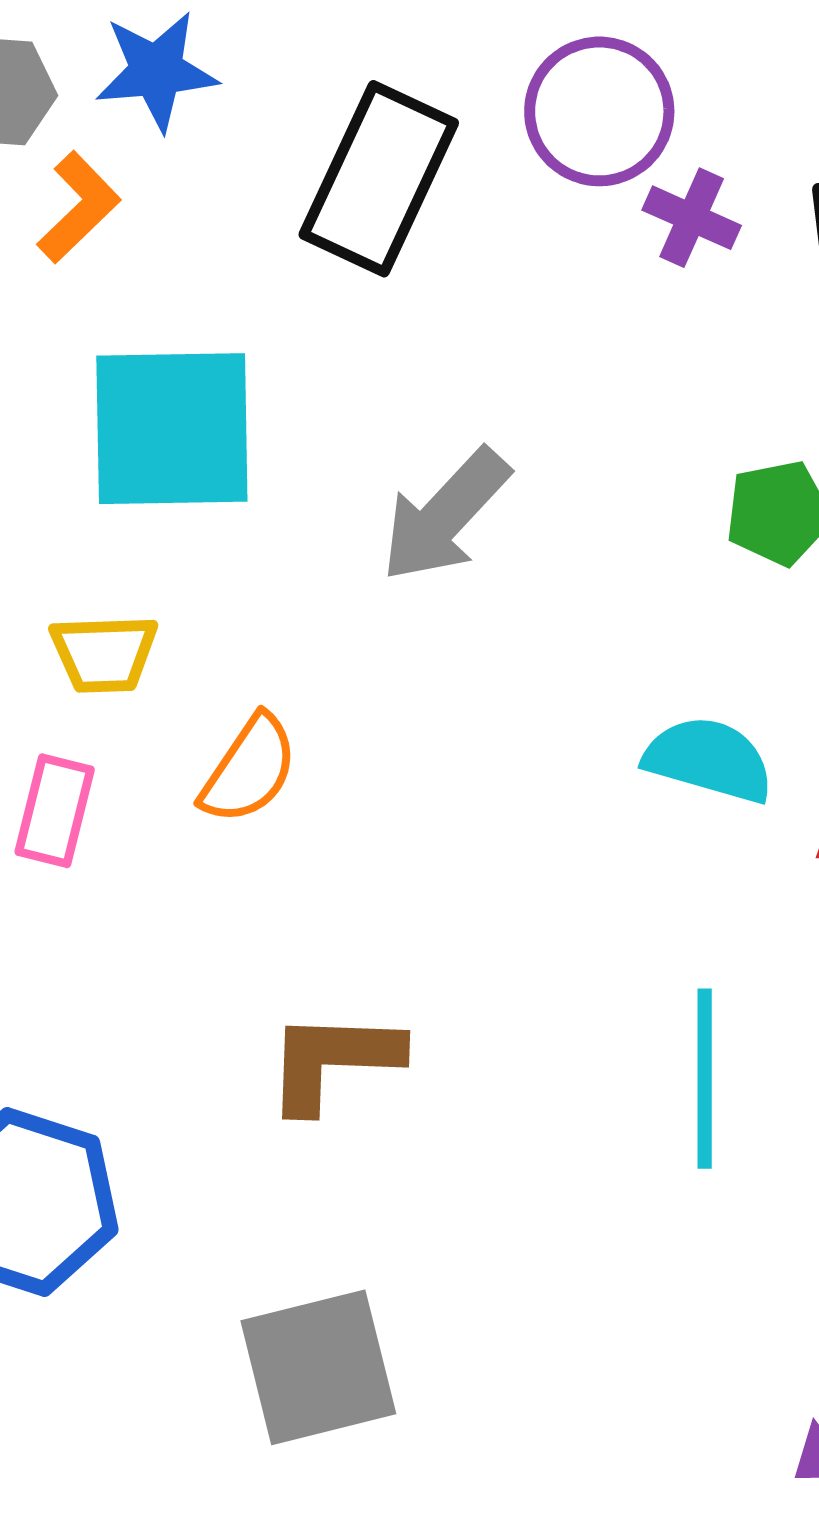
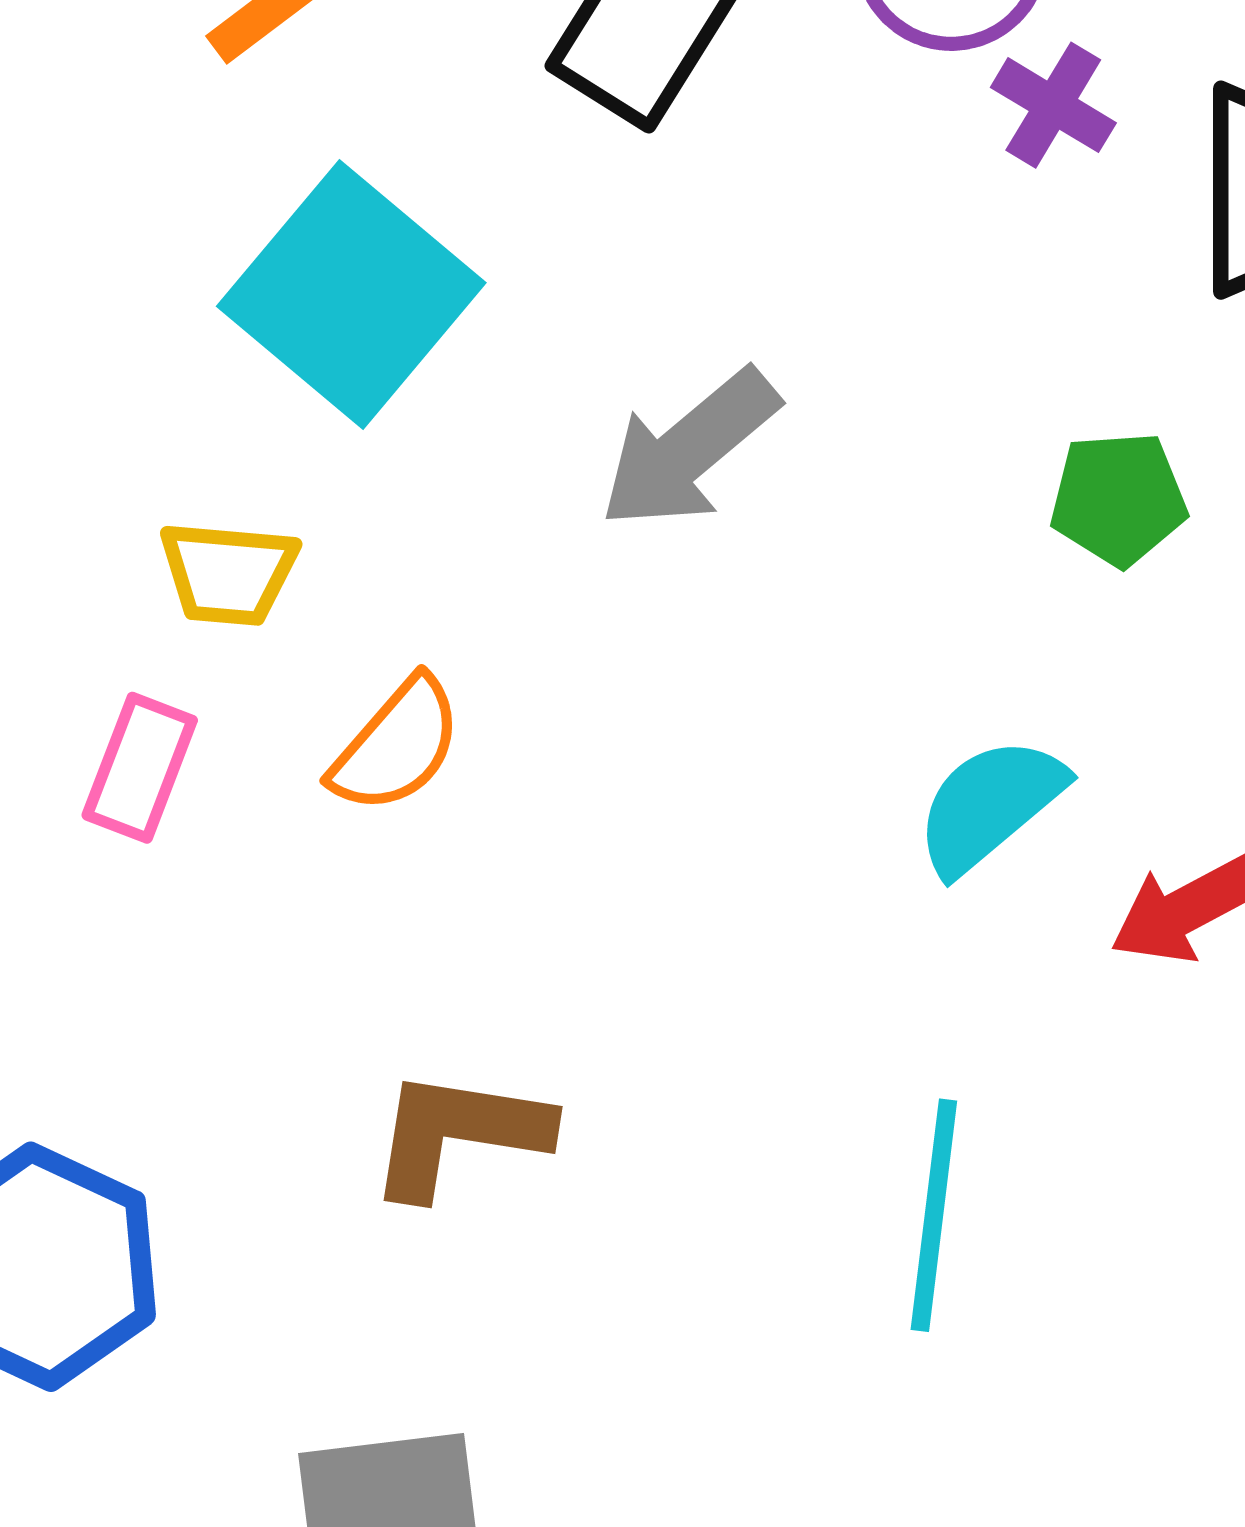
cyan square: (172, 429) -> (351, 295), turned 34
cyan semicircle: (709, 760) -> (990, 805), turned -63

